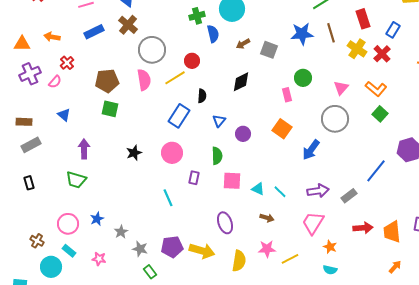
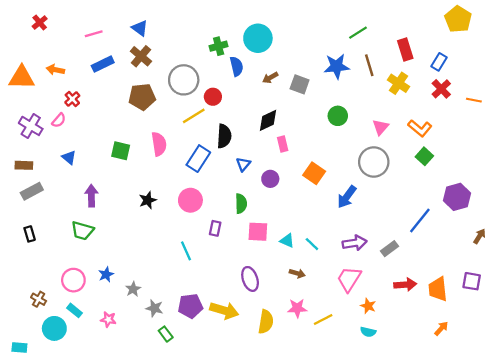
orange triangle: (22, 44) -> (22, 78), size x1.4
gray circle: (152, 50) -> (184, 80), moved
red cross: (382, 54) -> (441, 89), moved
purple cross: (30, 74) -> (31, 126), moved, turned -35
pink semicircle: (144, 80) -> (159, 144), moved
brown pentagon: (107, 81) -> (142, 97), moved
pink rectangle: (287, 95) -> (283, 144), moved
black semicircle: (202, 96) -> (224, 136), size x1.5

